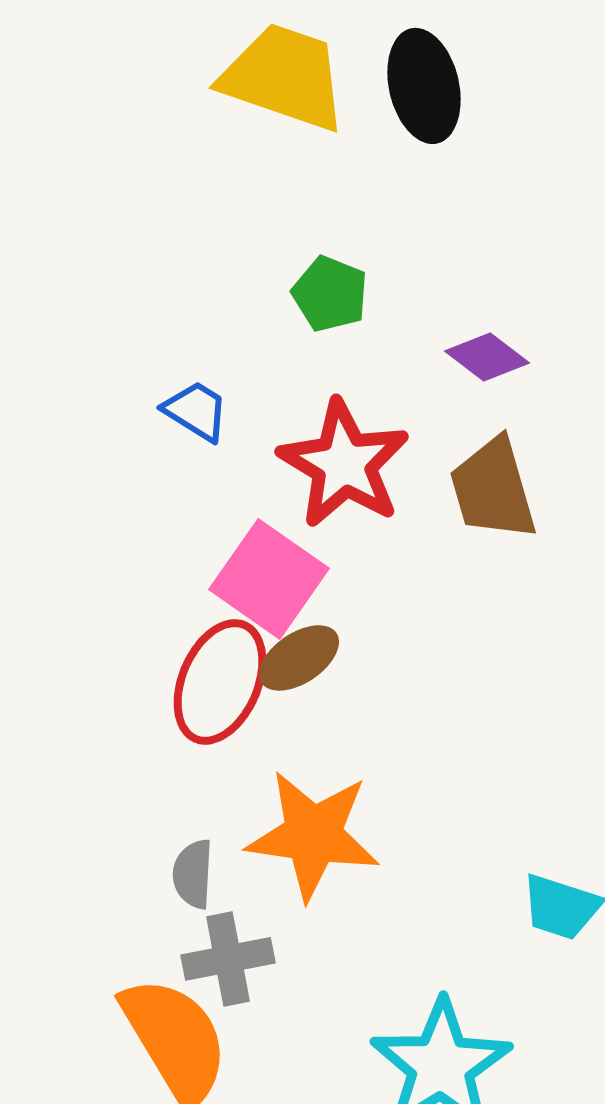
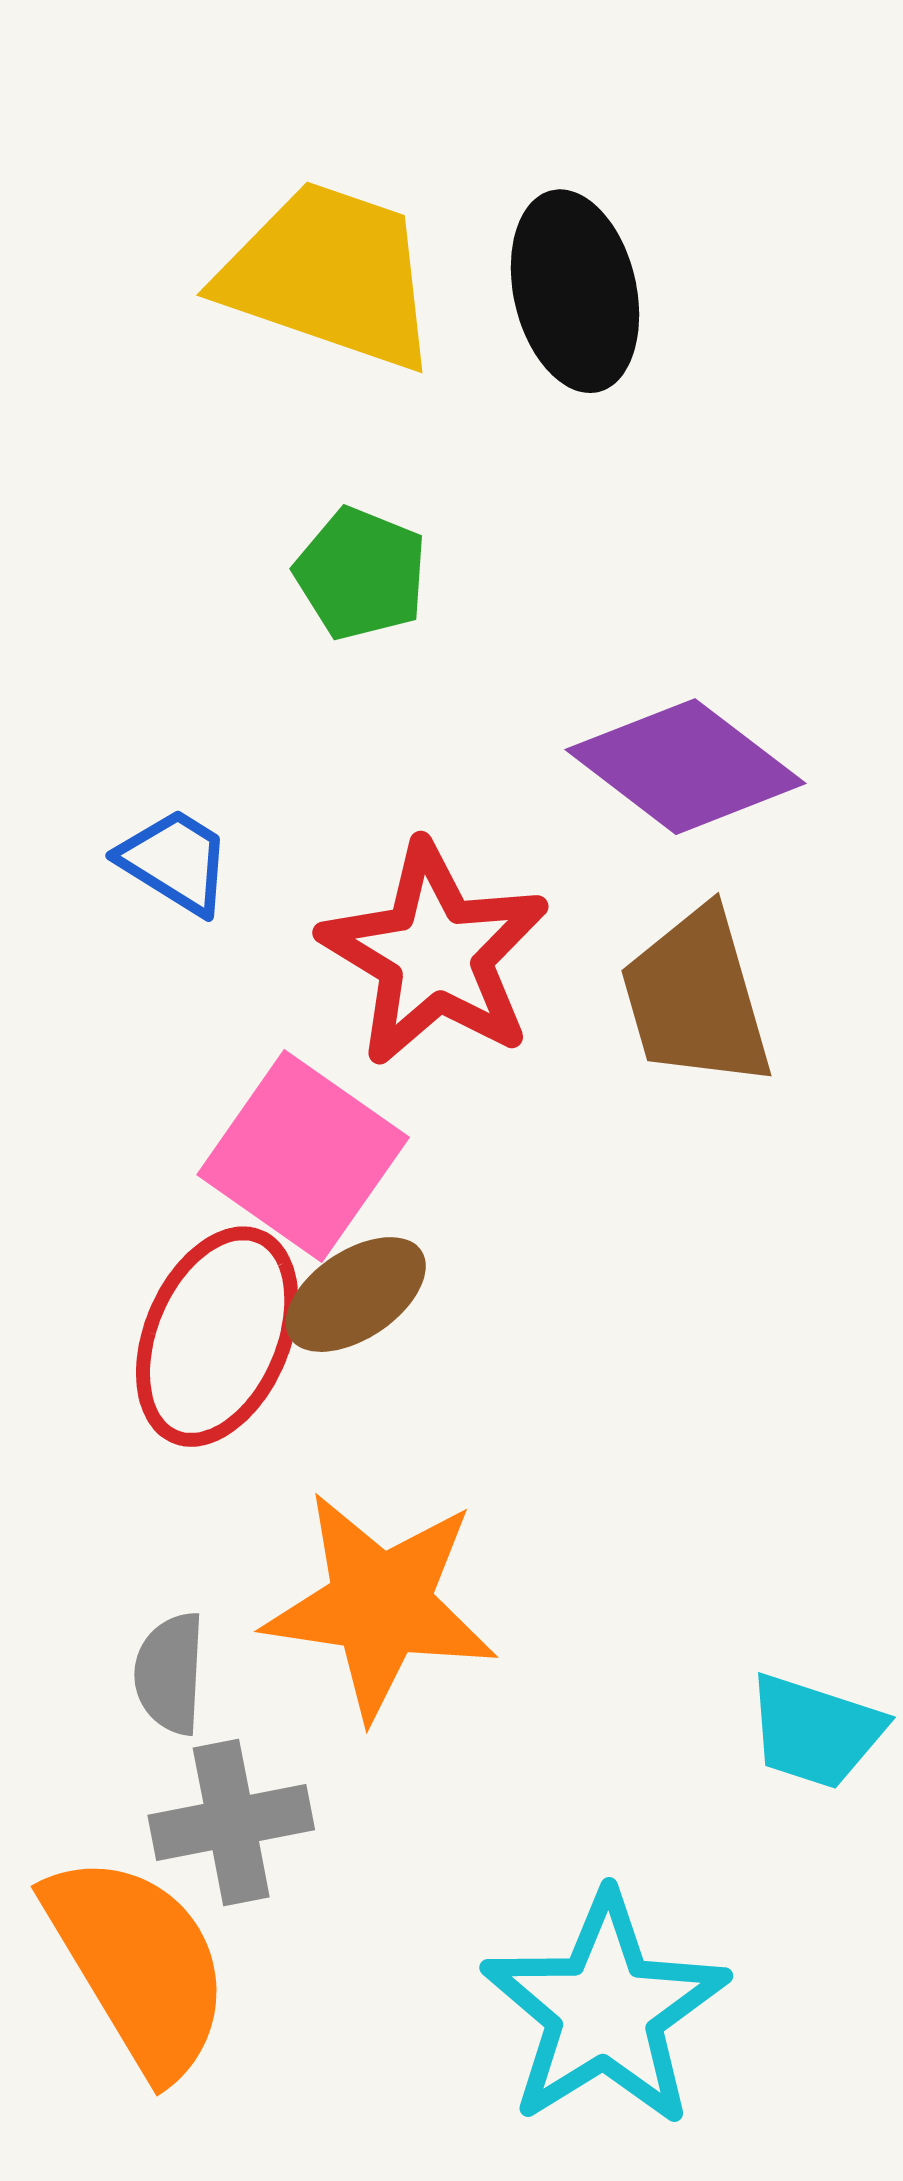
green pentagon: (330, 294) -> (361, 574), moved
purple diamond: (487, 357) -> (685, 767), size x1.6

